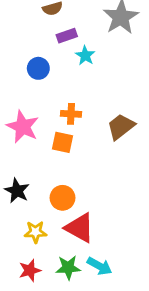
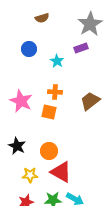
purple rectangle: (67, 36) -> (81, 48), moved
cyan star: (85, 56) -> (57, 61), moved
blue circle: (38, 68) -> (29, 49), moved

